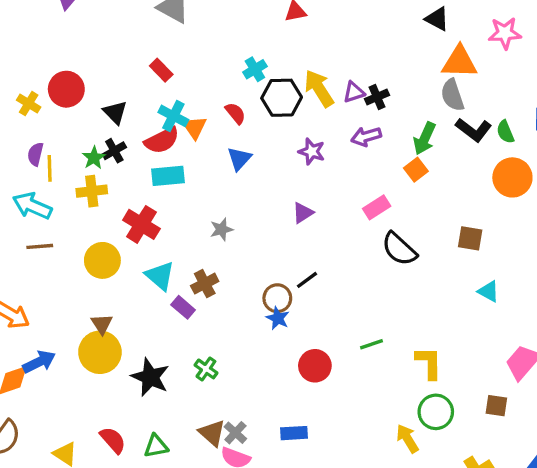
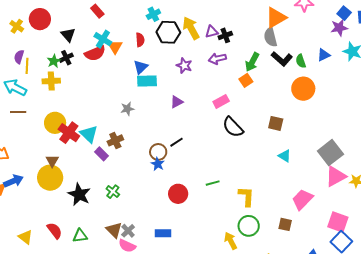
orange triangle: (459, 62) -> (276, 18), turned -35
red semicircle: (235, 113) -> (140, 40), turned 32
cyan rectangle: (168, 176) -> (147, 81), moved
red cross: (141, 224) -> (69, 133), moved

